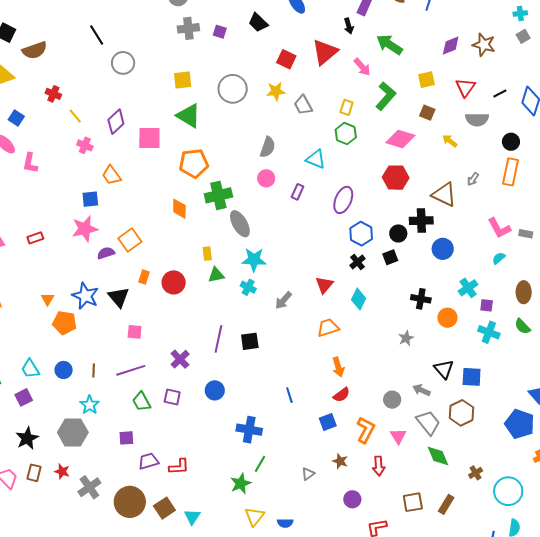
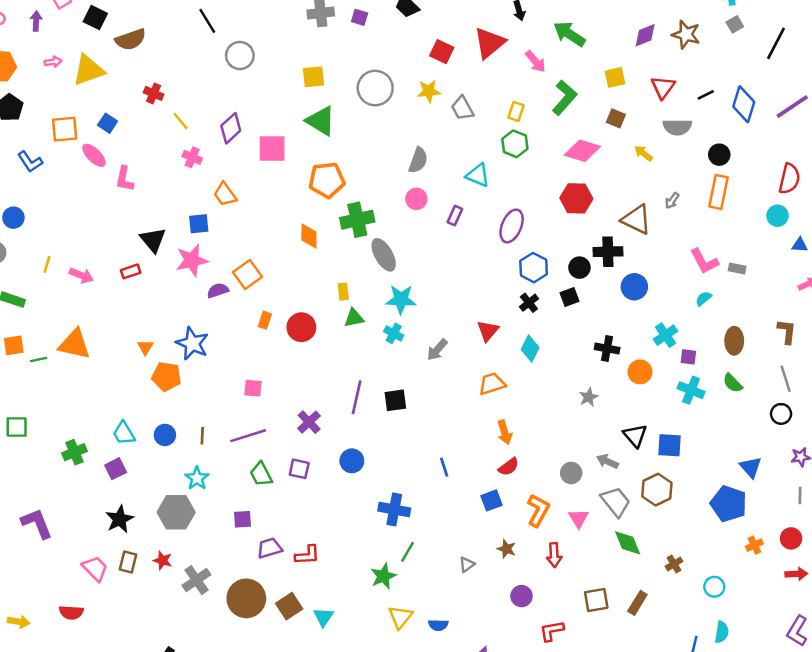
black triangle: (119, 297) -> (153, 240), moved
cyan circle: (508, 491) -> (714, 587), size x0.6

